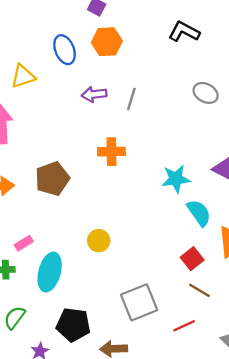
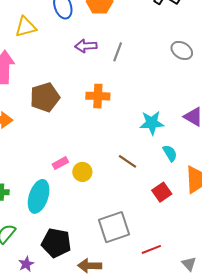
brown pentagon: (52, 179) -> (45, 97), moved
cyan semicircle: (199, 213) -> (170, 153), size x0.7
pink rectangle: (24, 243) -> (60, 163), moved
brown line: (200, 290) -> (128, 161), moved

